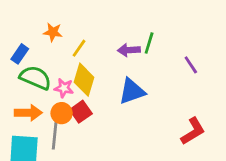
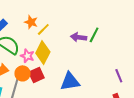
orange star: (53, 32) -> (31, 22), moved
purple line: (191, 65) -> (119, 76), moved
blue triangle: (132, 91) -> (70, 82), moved

